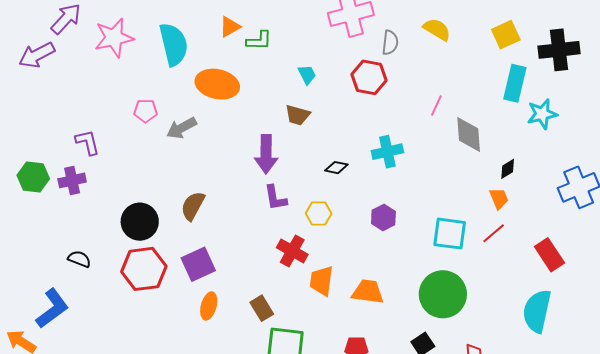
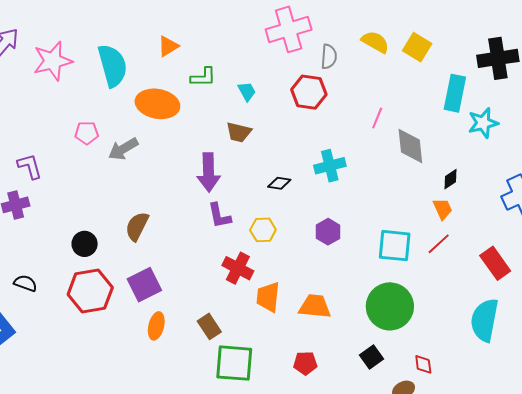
yellow square: (506, 35) -> (417, 47), moved, turned -32
green L-shape: (259, 41) -> (203, 77), moved
black circle: (140, 222) -> (85, 244), size x0.7

